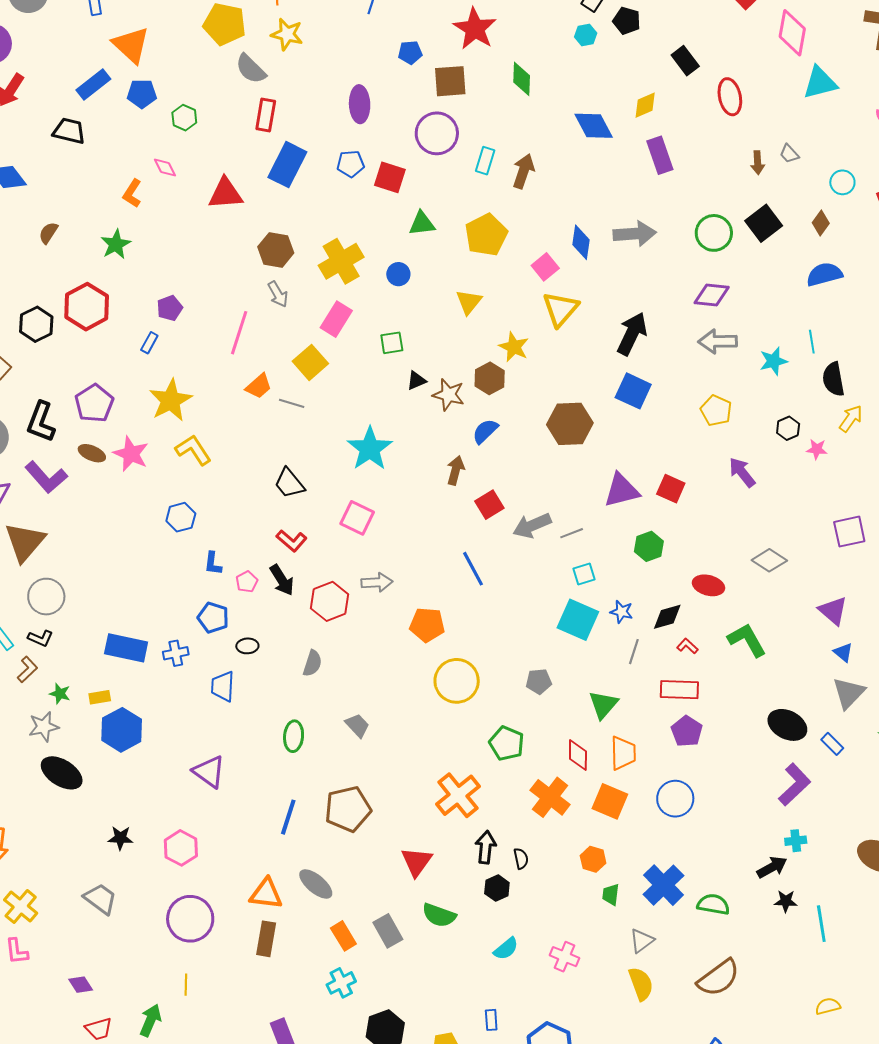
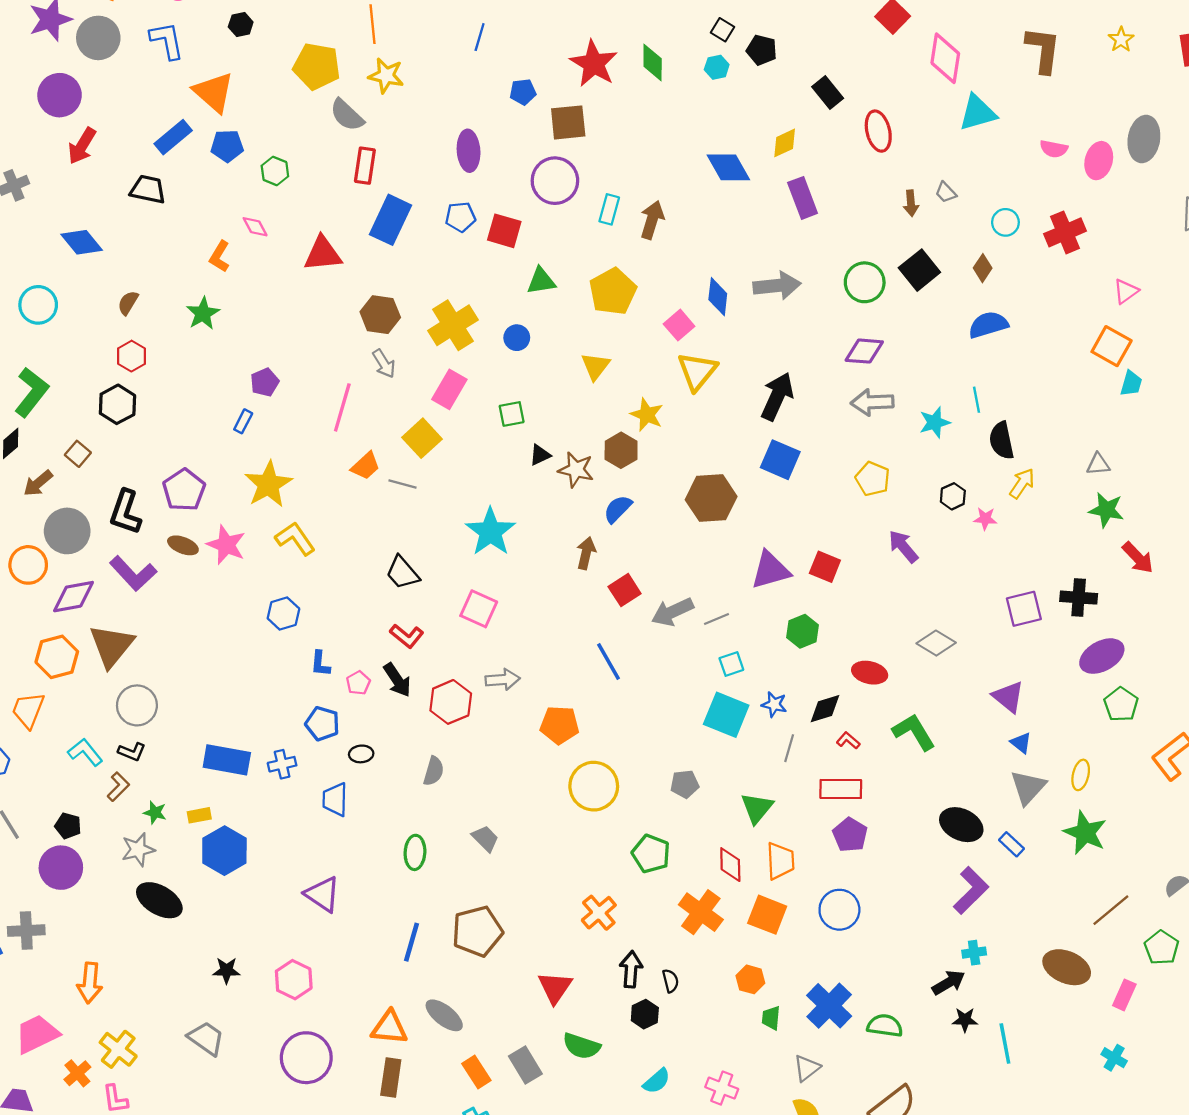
green diamond: (522, 79) -> (653, 63), moved
red hexagon: (87, 307) -> (131, 356), moved, size x0.6
orange cross: (458, 795) -> (599, 913), size x0.7

